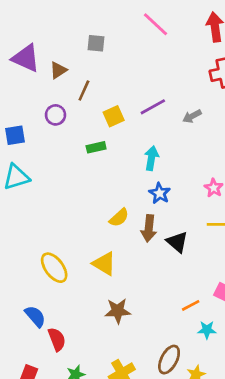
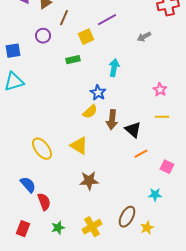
purple line: (153, 107) -> (107, 20), moved
blue star: (160, 193) -> (98, 93), moved
orange line: (191, 305) -> (141, 154), moved

